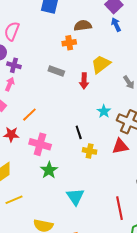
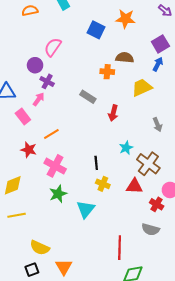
blue arrow: (116, 25) -> (158, 64), turned 40
yellow trapezoid: (101, 64) -> (142, 88), moved
cyan triangle: (75, 197) -> (86, 209), moved

